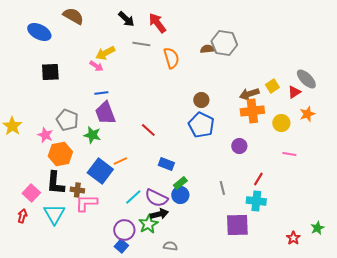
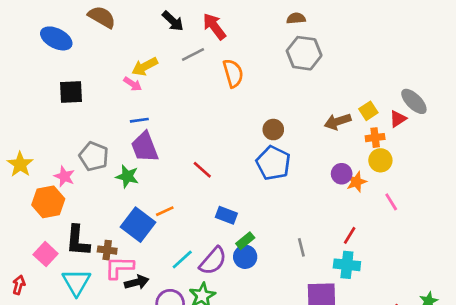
gray line: (141, 44) -> (193, 55), turned -36
brown semicircle: (207, 49) -> (296, 18), moved
orange cross: (252, 111) -> (375, 138), moved, size x0.6
orange star: (307, 114) -> (356, 182), moved
purple circle: (239, 146) -> (342, 174), moved
orange hexagon: (60, 154) -> (48, 202), moved
pink line: (289, 154) -> (391, 202), turned 48
purple semicircle: (156, 198) -> (213, 261), turned -75
black arrow: (159, 214) -> (137, 282), moved
red arrow: (22, 216) -> (19, 285), moved

